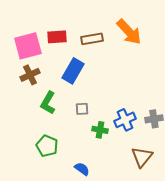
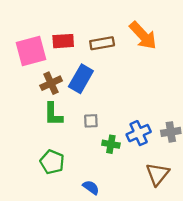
brown cross: (30, 75) -> (51, 83), moved
green L-shape: (48, 103) -> (53, 114), turned -30

